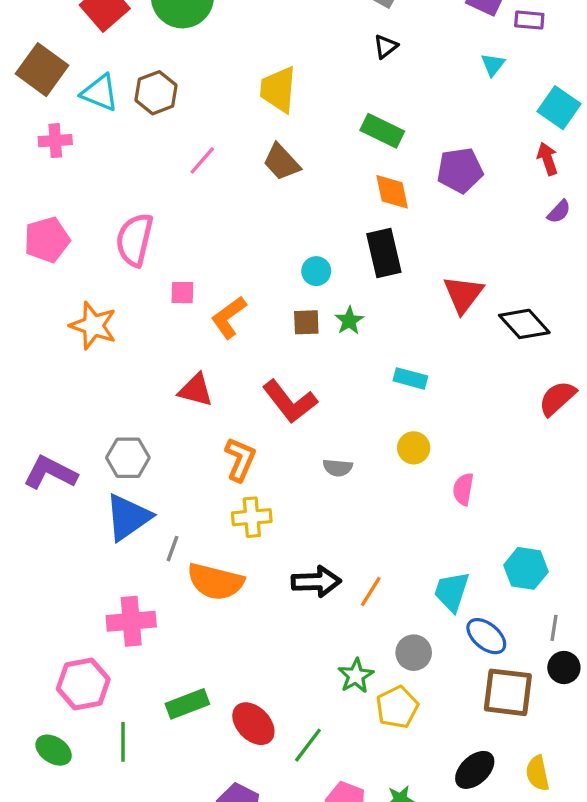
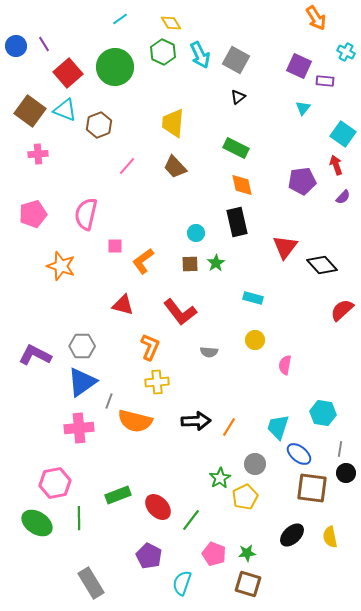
cyan triangle: (100, 93) -> (65, 110), moved
purple pentagon: (460, 170) -> (302, 181), moved
pink cross: (131, 621) -> (79, 428), moved
green ellipse: (54, 750) -> (37, 523), size x1.4

